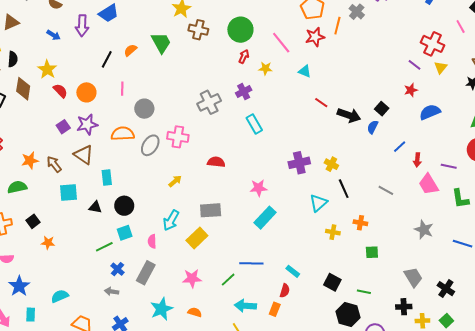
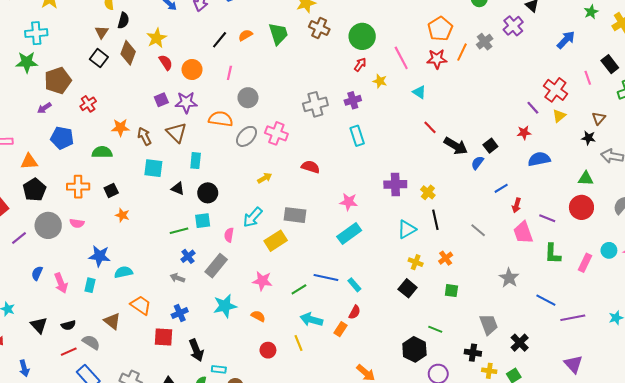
orange cross: (360, 223) -> (446, 258), turned 32
cyan rectangle: (293, 271) -> (354, 285), moved
black square: (332, 282) -> (408, 288), moved
blue star: (19, 286) -> (100, 256), moved, turned 30

